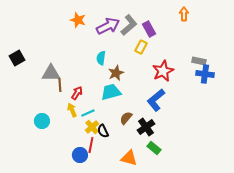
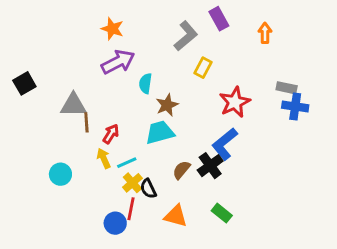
orange arrow: (184, 14) -> (265, 33), moved
purple arrow: (108, 26) -> (118, 62), moved
purple rectangle: (149, 29) -> (219, 19), moved
black cross: (146, 127) -> (210, 166), moved
orange triangle: (129, 158) -> (176, 216), moved

